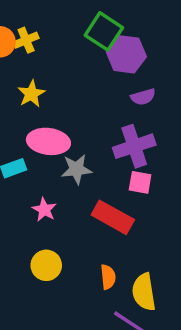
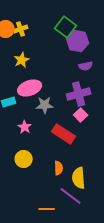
pink ellipse: (48, 141) -> (30, 88), turned -30
pink square: (140, 182) -> (81, 115), turned 32

